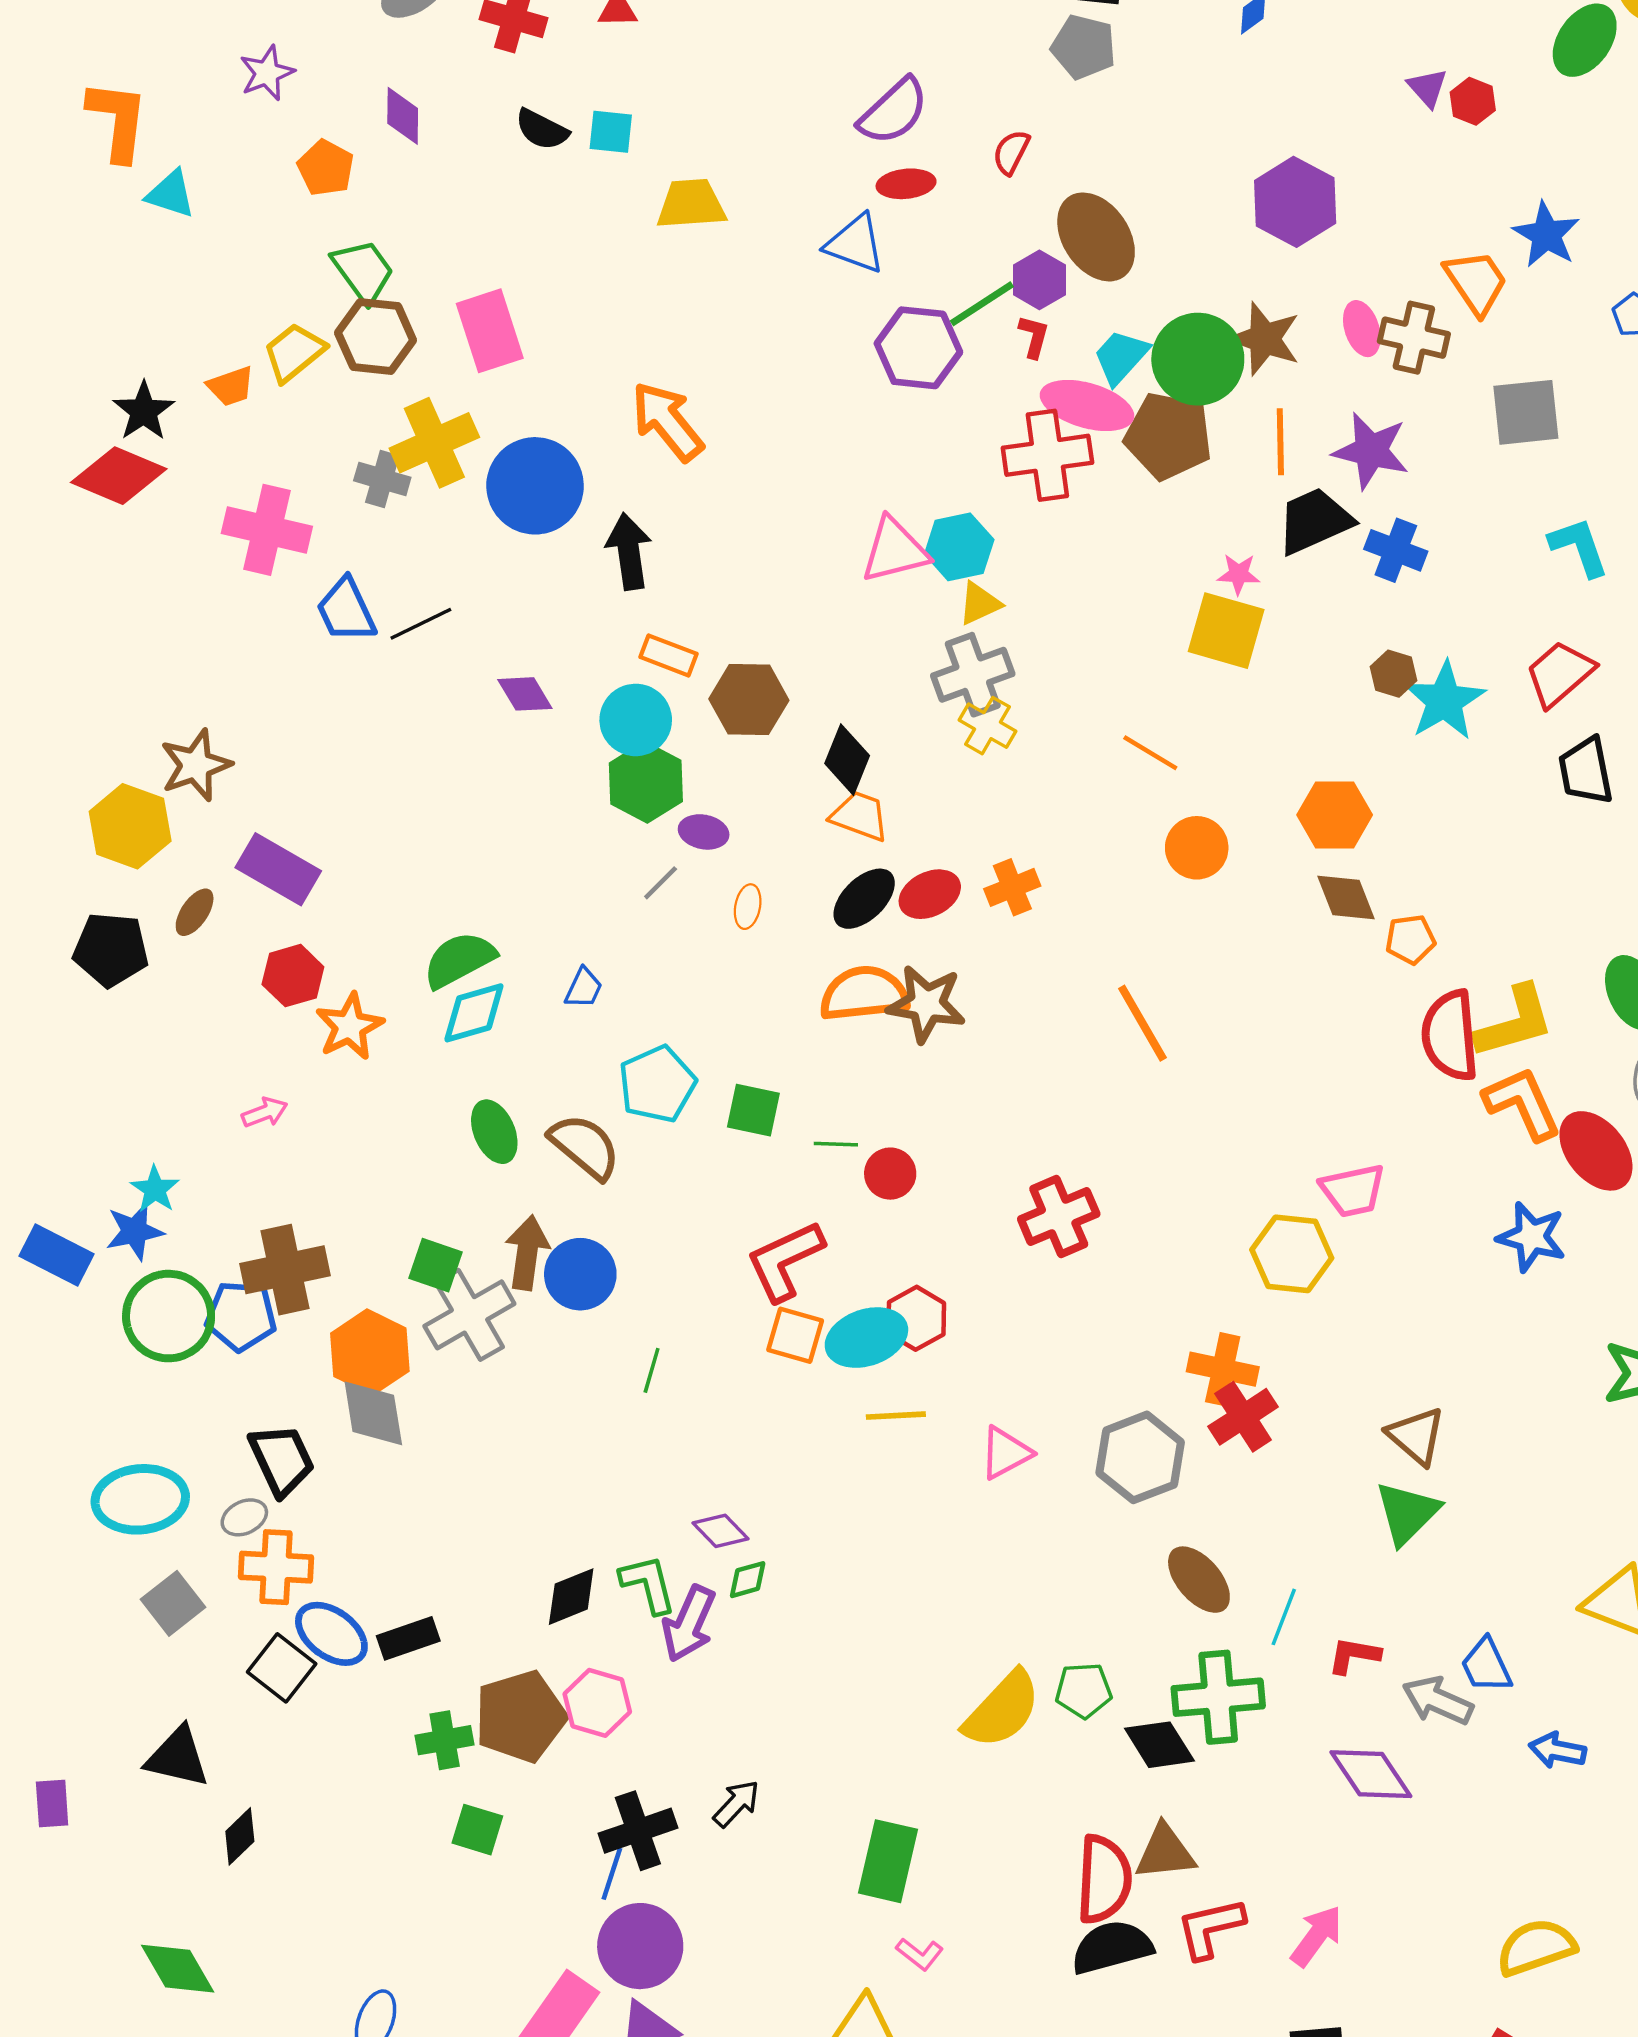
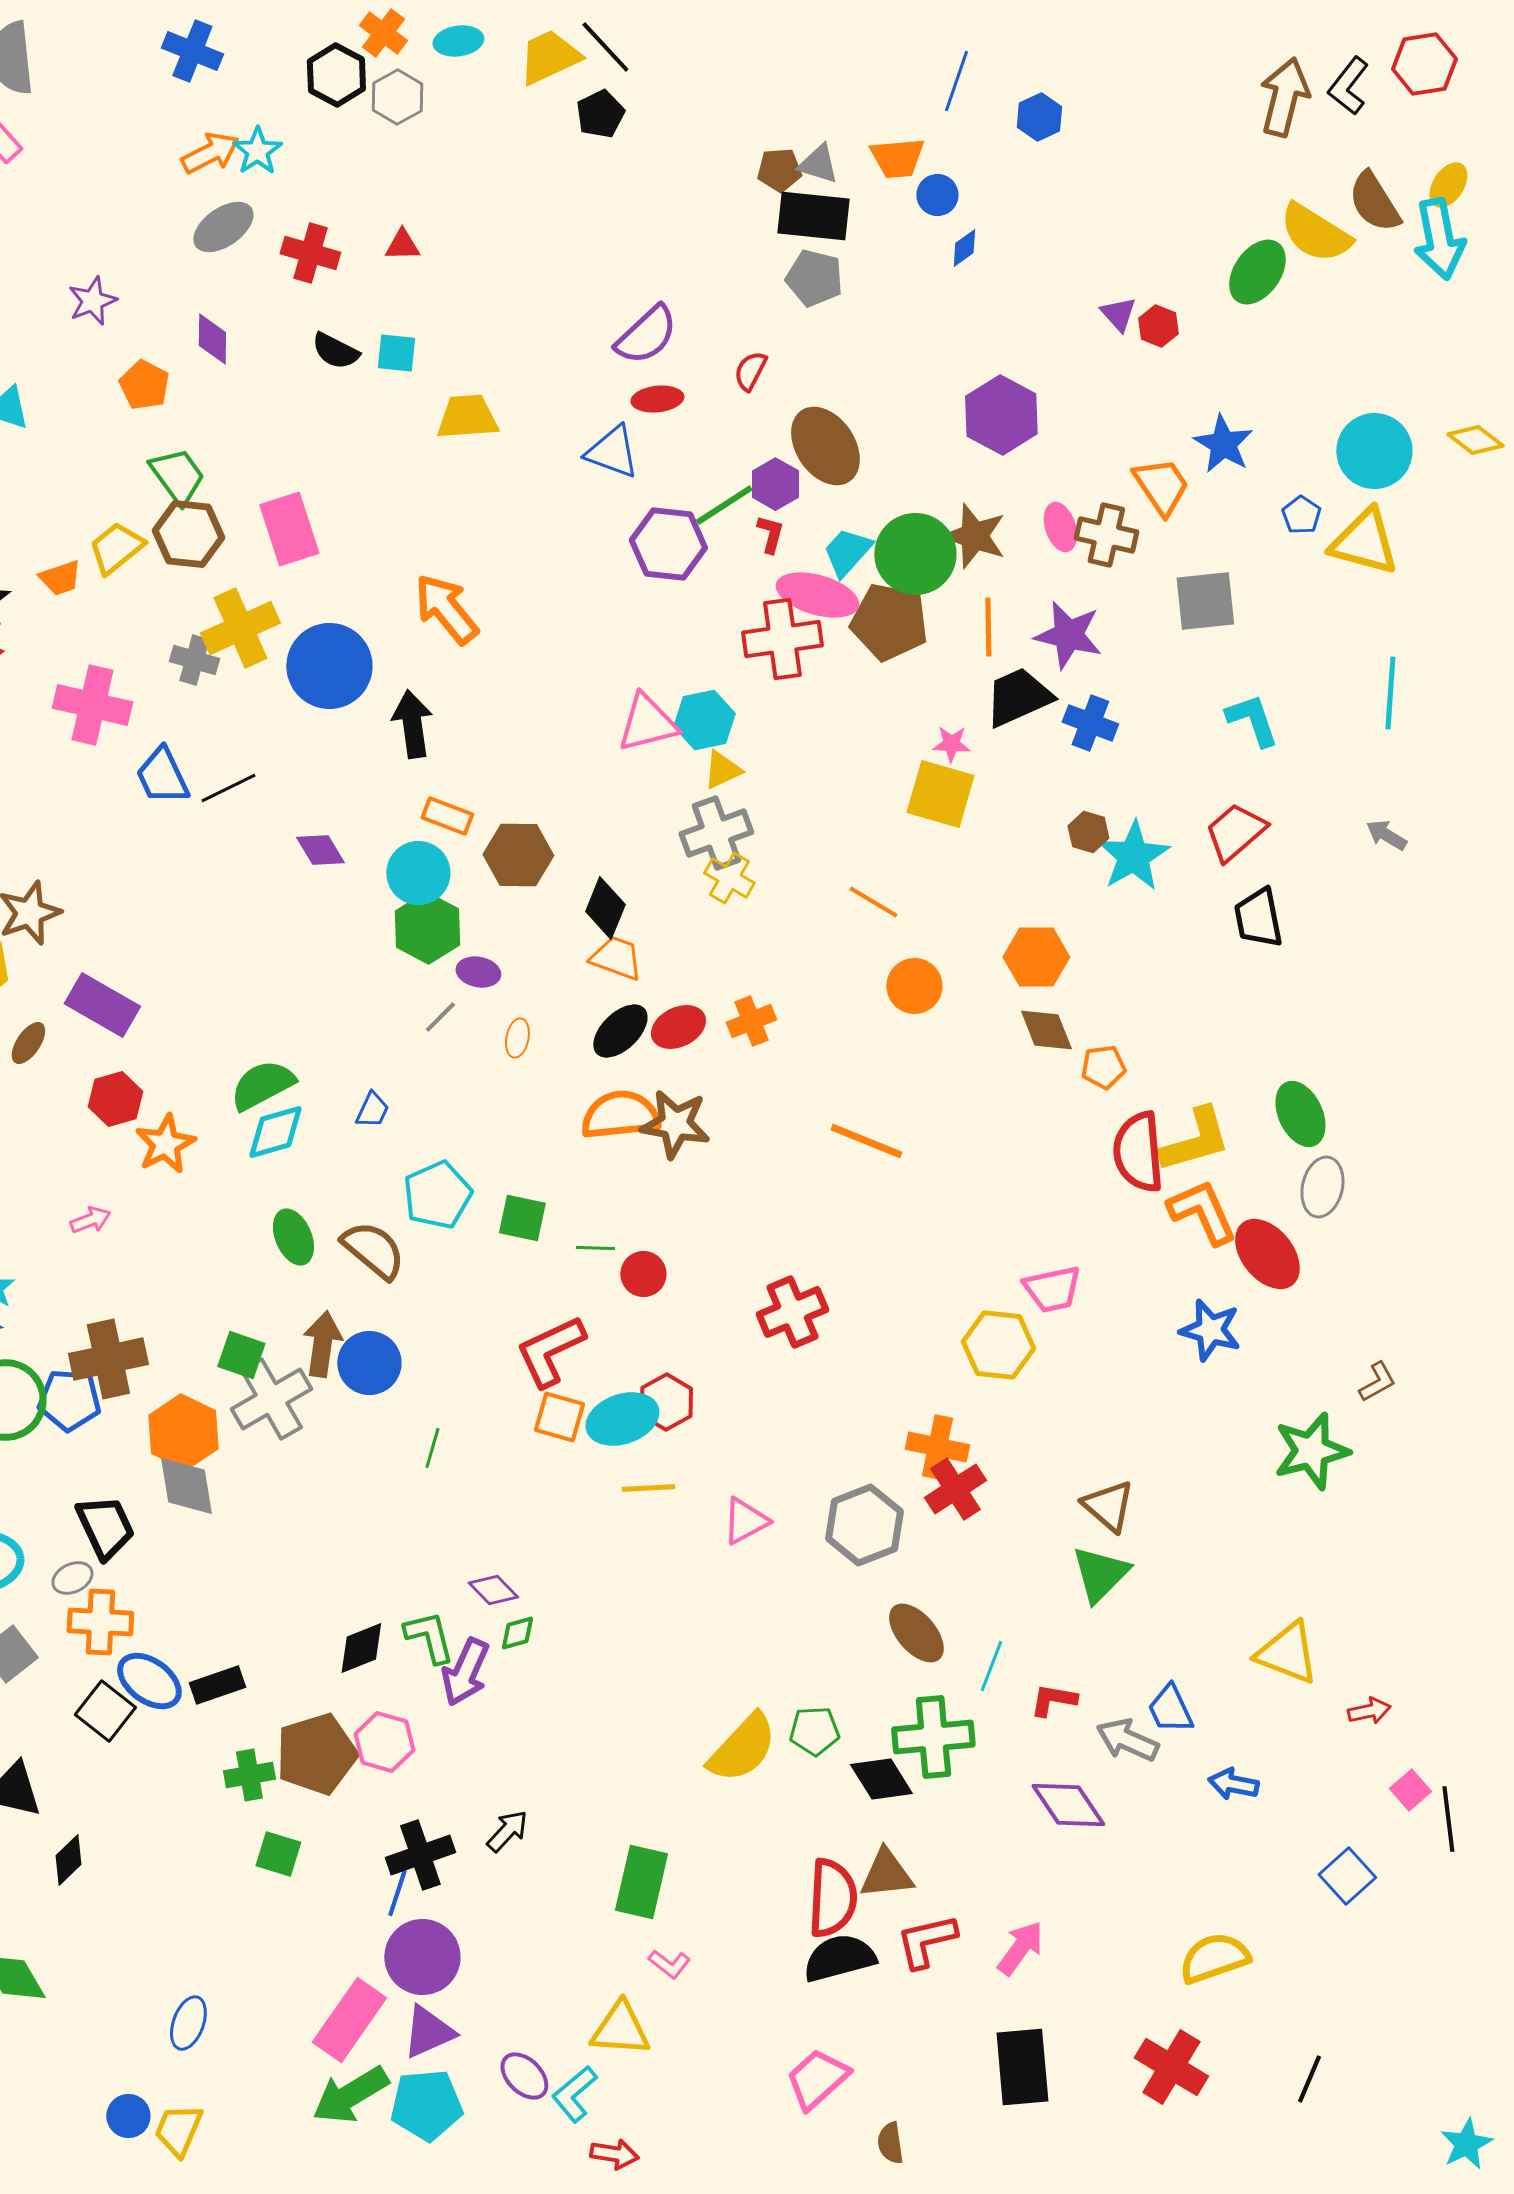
orange line: (1142, 1023) -> (866, 1141), turned -38

